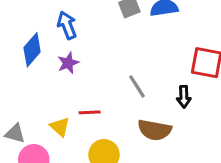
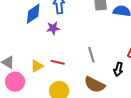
yellow triangle: (60, 127) -> (37, 66), turned 32

